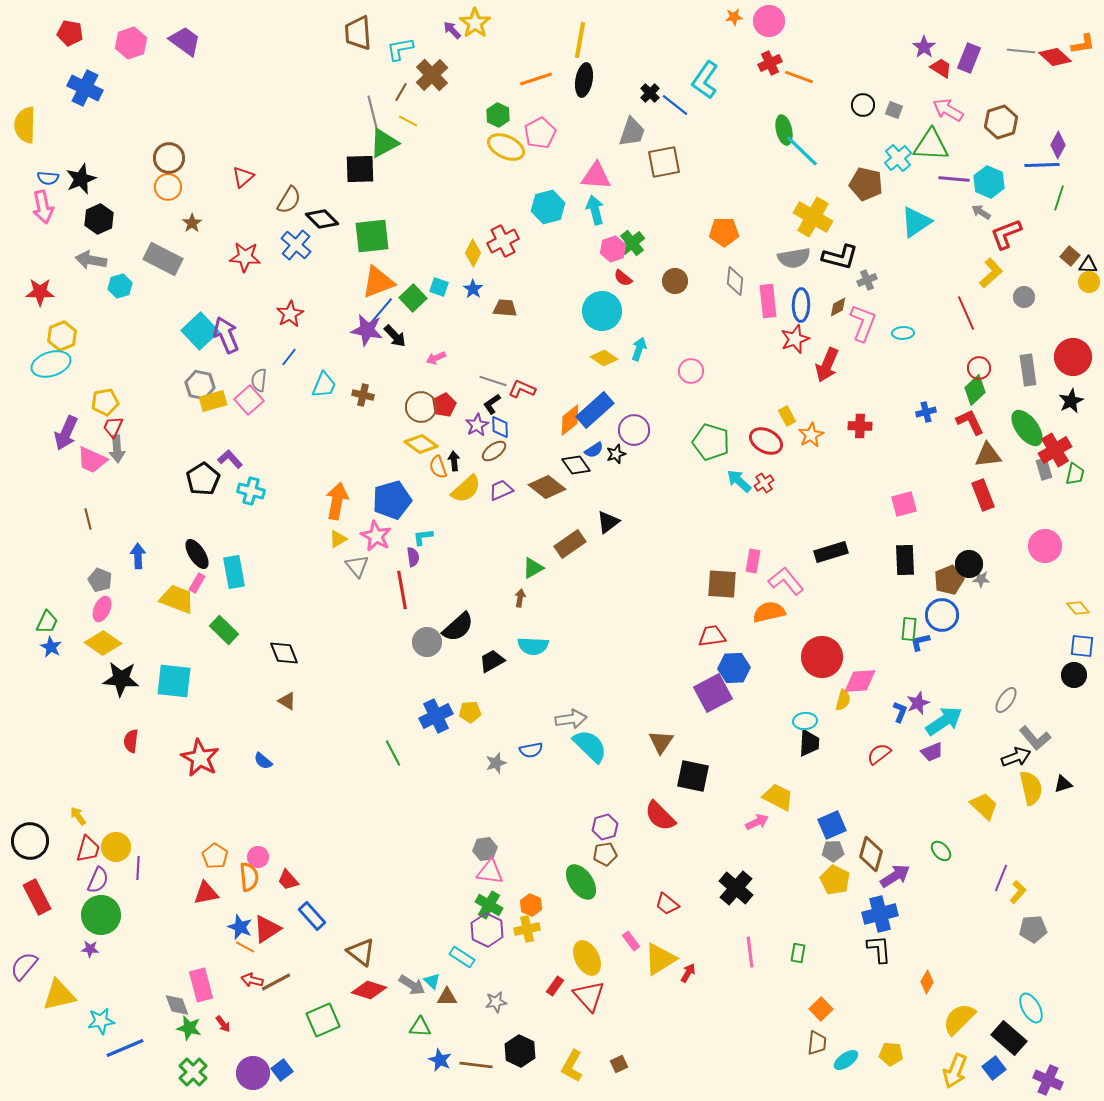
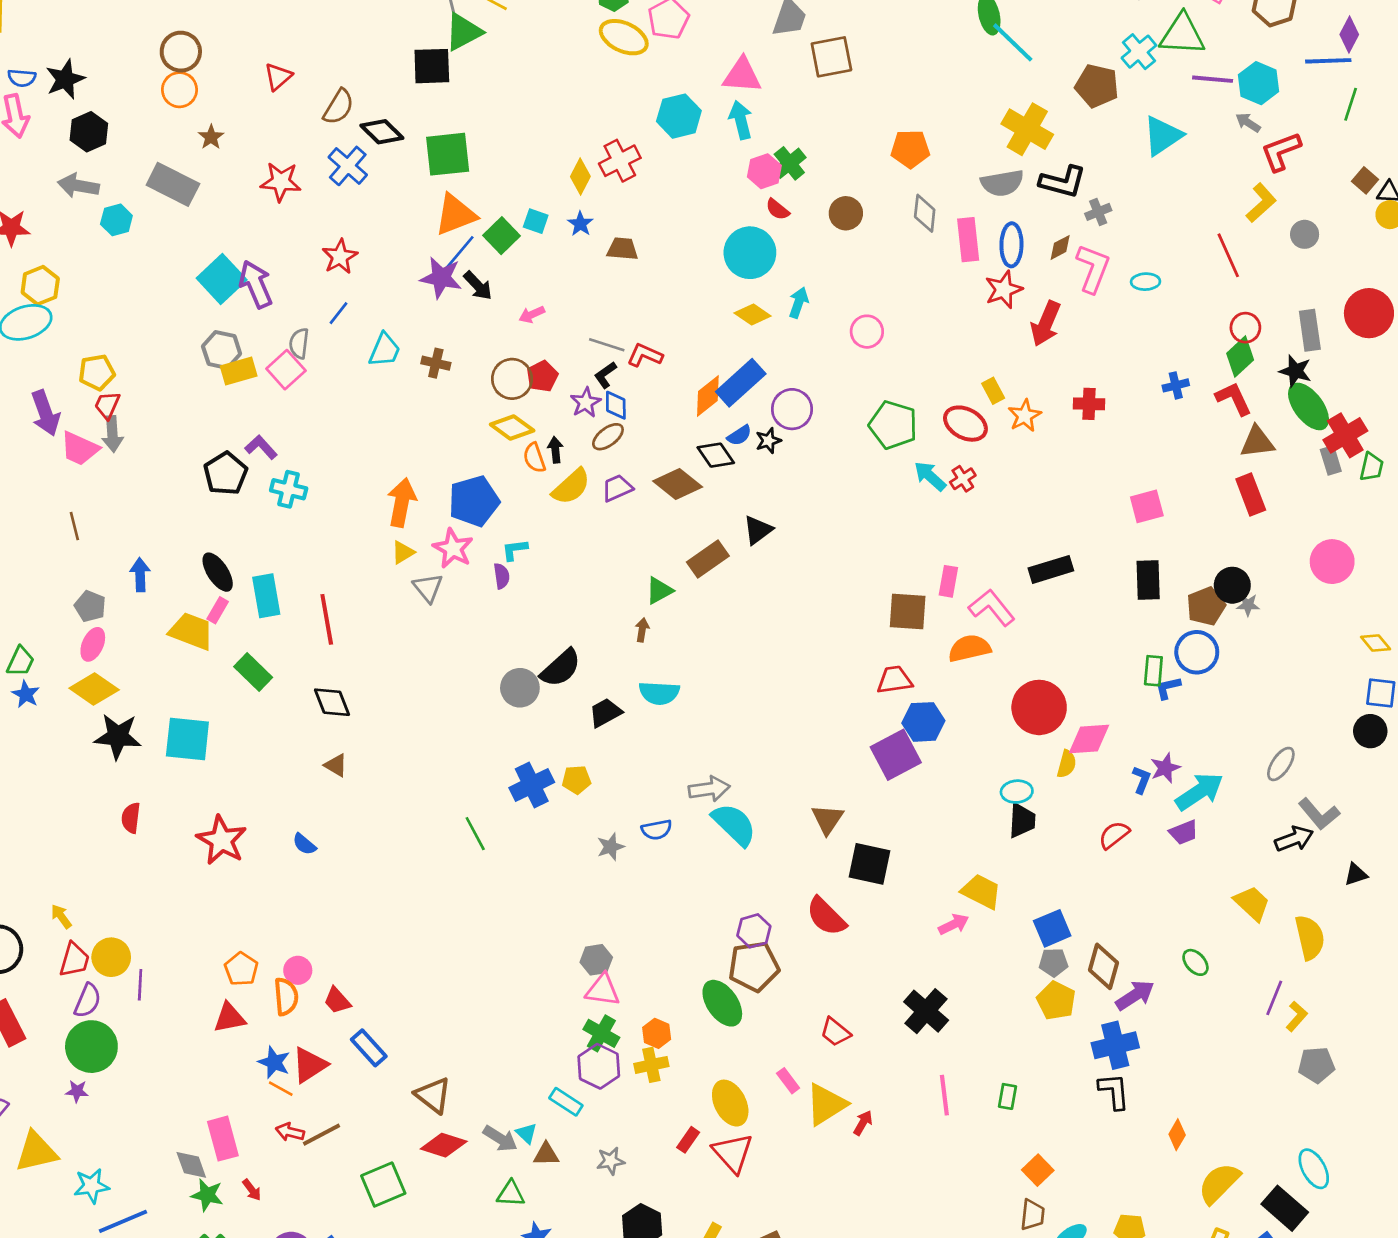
black star: (1071, 401) -> (1295, 371), moved, turned -30
purple arrow: (66, 433) -> (45, 413), turned -44
red line: (402, 590) -> (327, 619), moved
yellow semicircle: (1031, 788) -> (1310, 937), moved
brown pentagon: (605, 854) -> (754, 966), size x1.6

